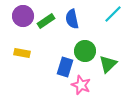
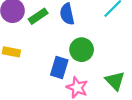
green triangle: (108, 64) -> (115, 81), moved, turned -30

